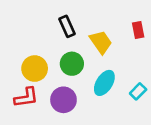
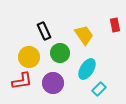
black rectangle: (67, 26) -> (44, 31), moved
cyan rectangle: (138, 91) -> (99, 89), moved

